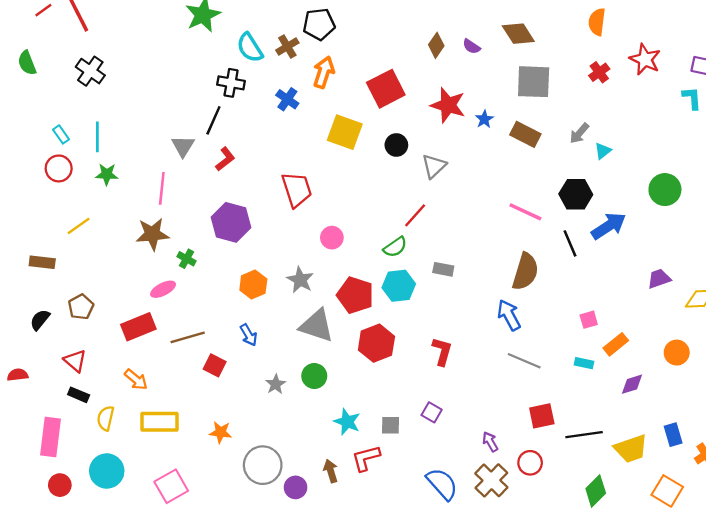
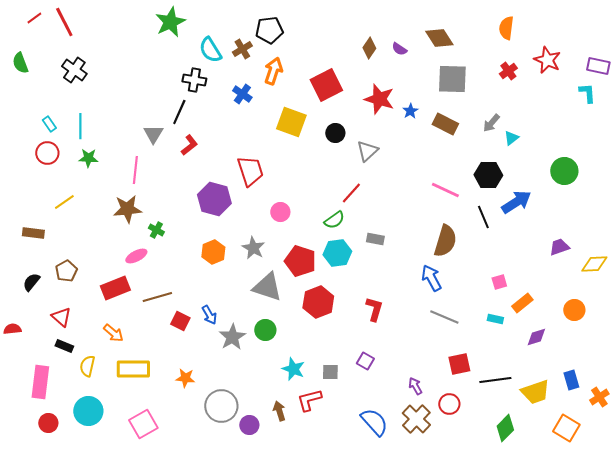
purple hexagon: (231, 222) -> (214, 199), moved
blue arrow: (249, 335) -> (209, 315), moved
gray star: (276, 384) -> (232, 337), size x1.5

